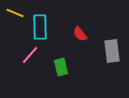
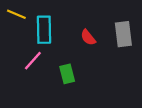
gray rectangle: (112, 51) -> (123, 34), moved

